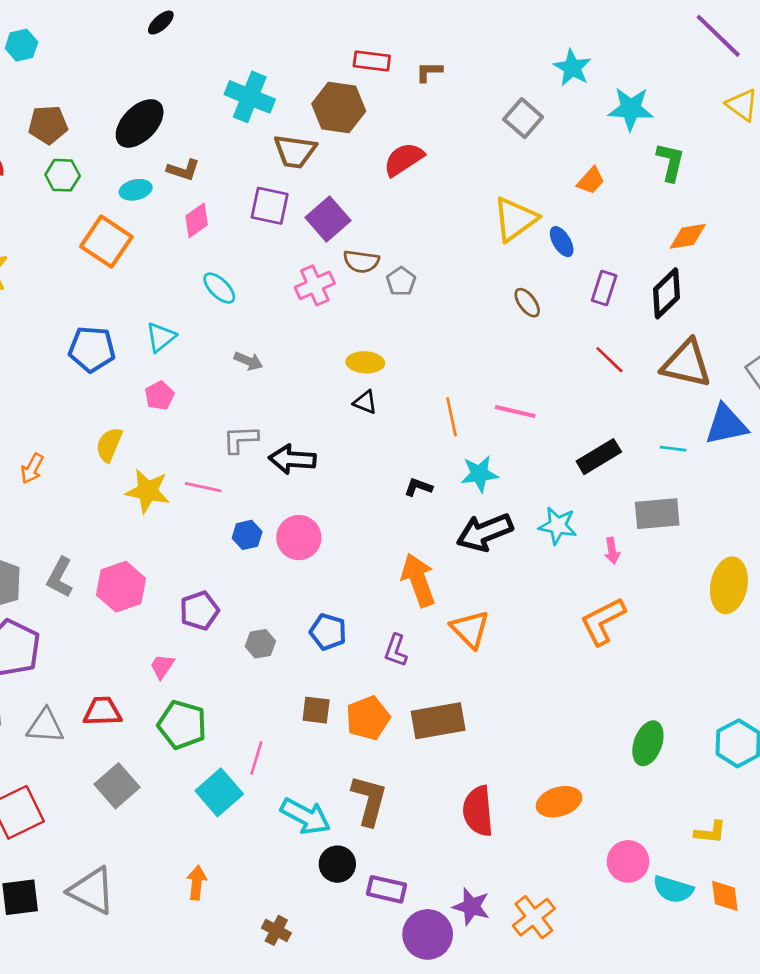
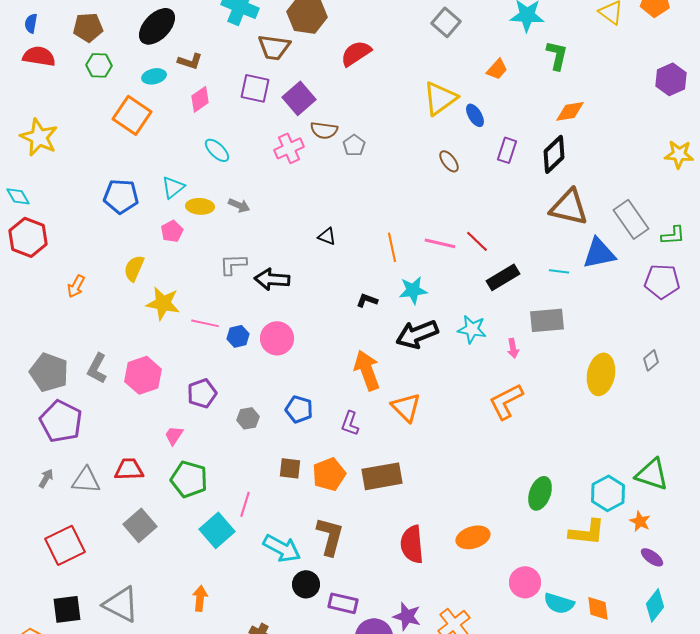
red line: (609, 360) -> (477, 241), moved
yellow ellipse: (365, 362) -> (200, 206), moved
pink line: (203, 487) -> (205, 323), moved
yellow L-shape: (710, 832) -> (587, 532), moved, size x1.5

